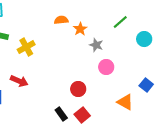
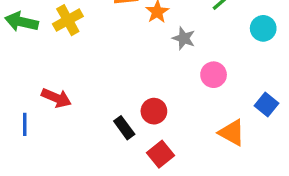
yellow cross: (26, 47) -> (68, 20), moved
pink circle: (106, 67) -> (214, 75), moved
black rectangle: (61, 114) -> (124, 128), moved

